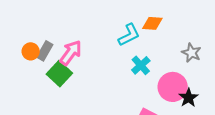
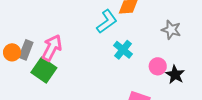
pink circle: (173, 87) -> (158, 66), size x0.6

